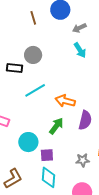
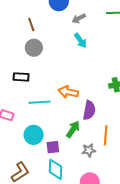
brown line: (33, 18) -> (31, 25), moved
black rectangle: (15, 68) -> (21, 77), moved
cyan line: (35, 90) -> (40, 102), moved, turned 30
green arrow: (56, 126) -> (73, 129), moved

